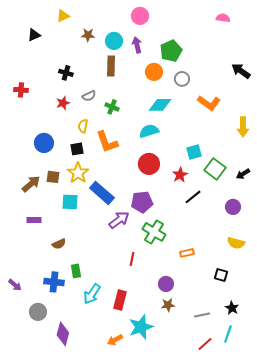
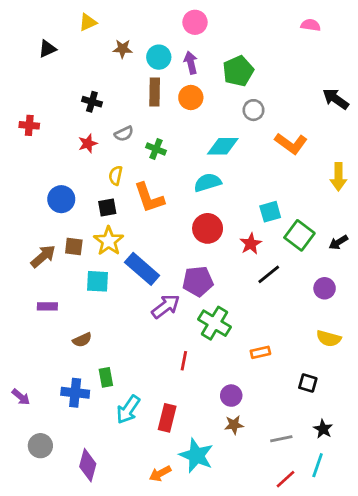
orange circle: (154, 72) -> (191, 97), moved
gray circle: (38, 312) -> (40, 446), moved
cyan star: (141, 327) -> (196, 455), turned -30

